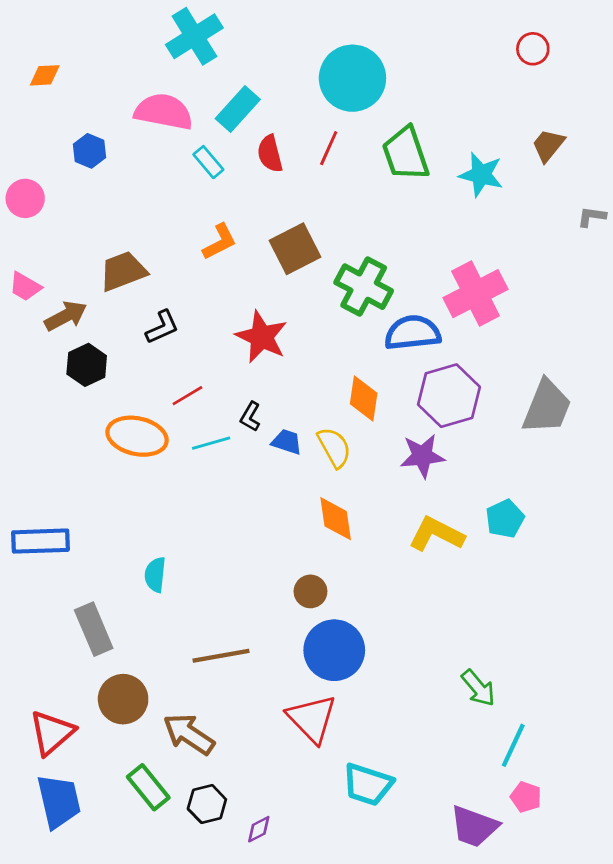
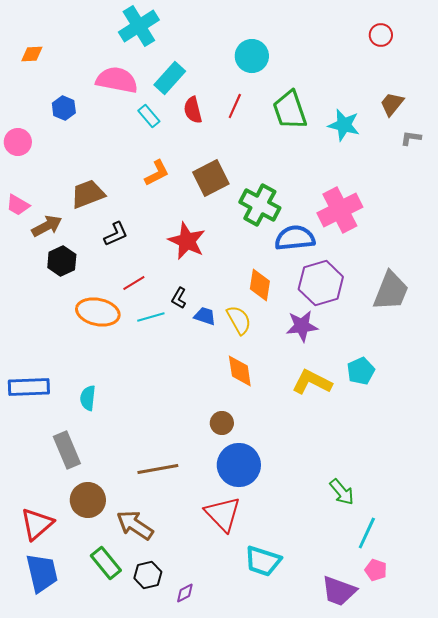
cyan circle: (352, 78) -> (252, 56), size x0.7
gray L-shape: (592, 217) -> (411, 138), moved
cyan semicircle: (155, 575) -> (88, 398), moved

